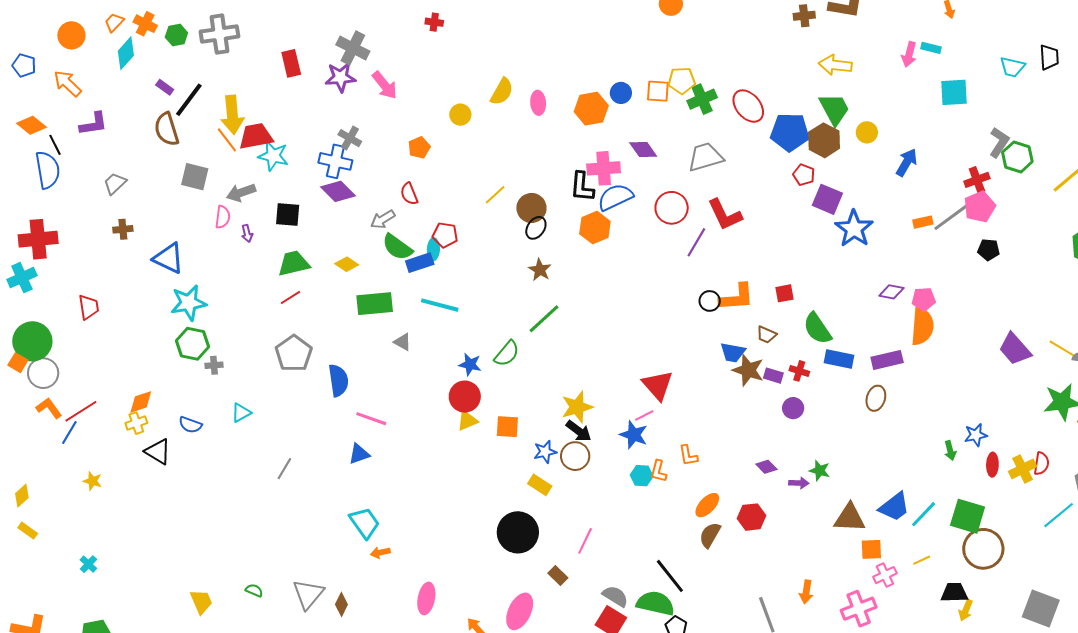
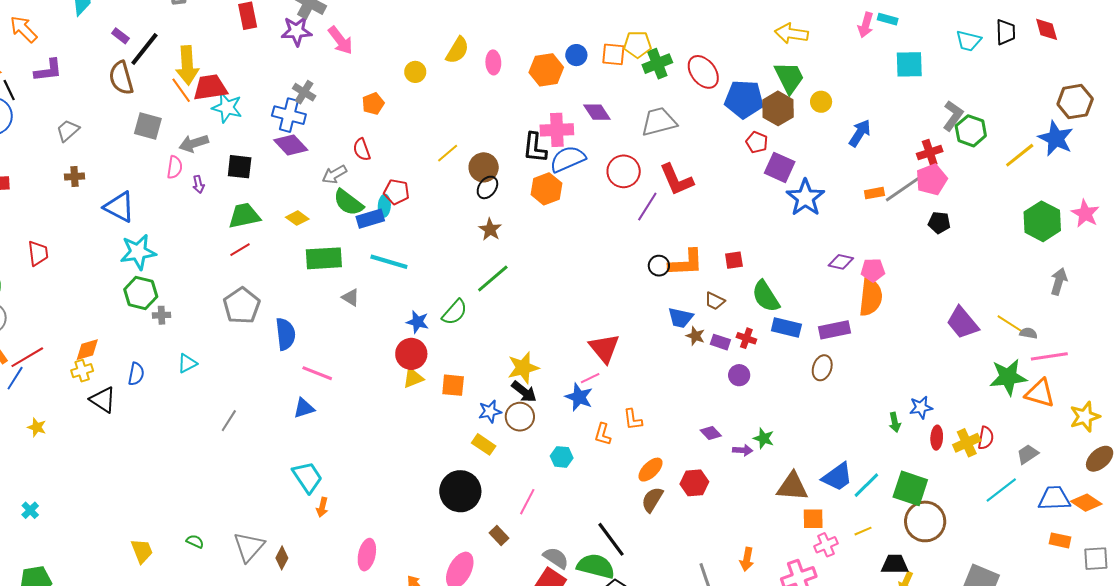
brown star: (748, 370) -> (695, 336), size x0.6
blue semicircle: (190, 425) -> (136, 374), turned -100
cyan hexagon: (642, 476) -> (562, 457), moved
orange arrow: (380, 553) -> (322, 507), turned -66

